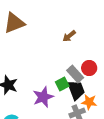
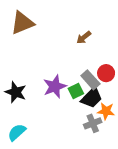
black trapezoid: (76, 90) -> (92, 98), turned 65
purple star: (43, 97) -> (55, 87), moved

